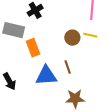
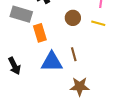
brown circle: (72, 38) -> (73, 18), moved

